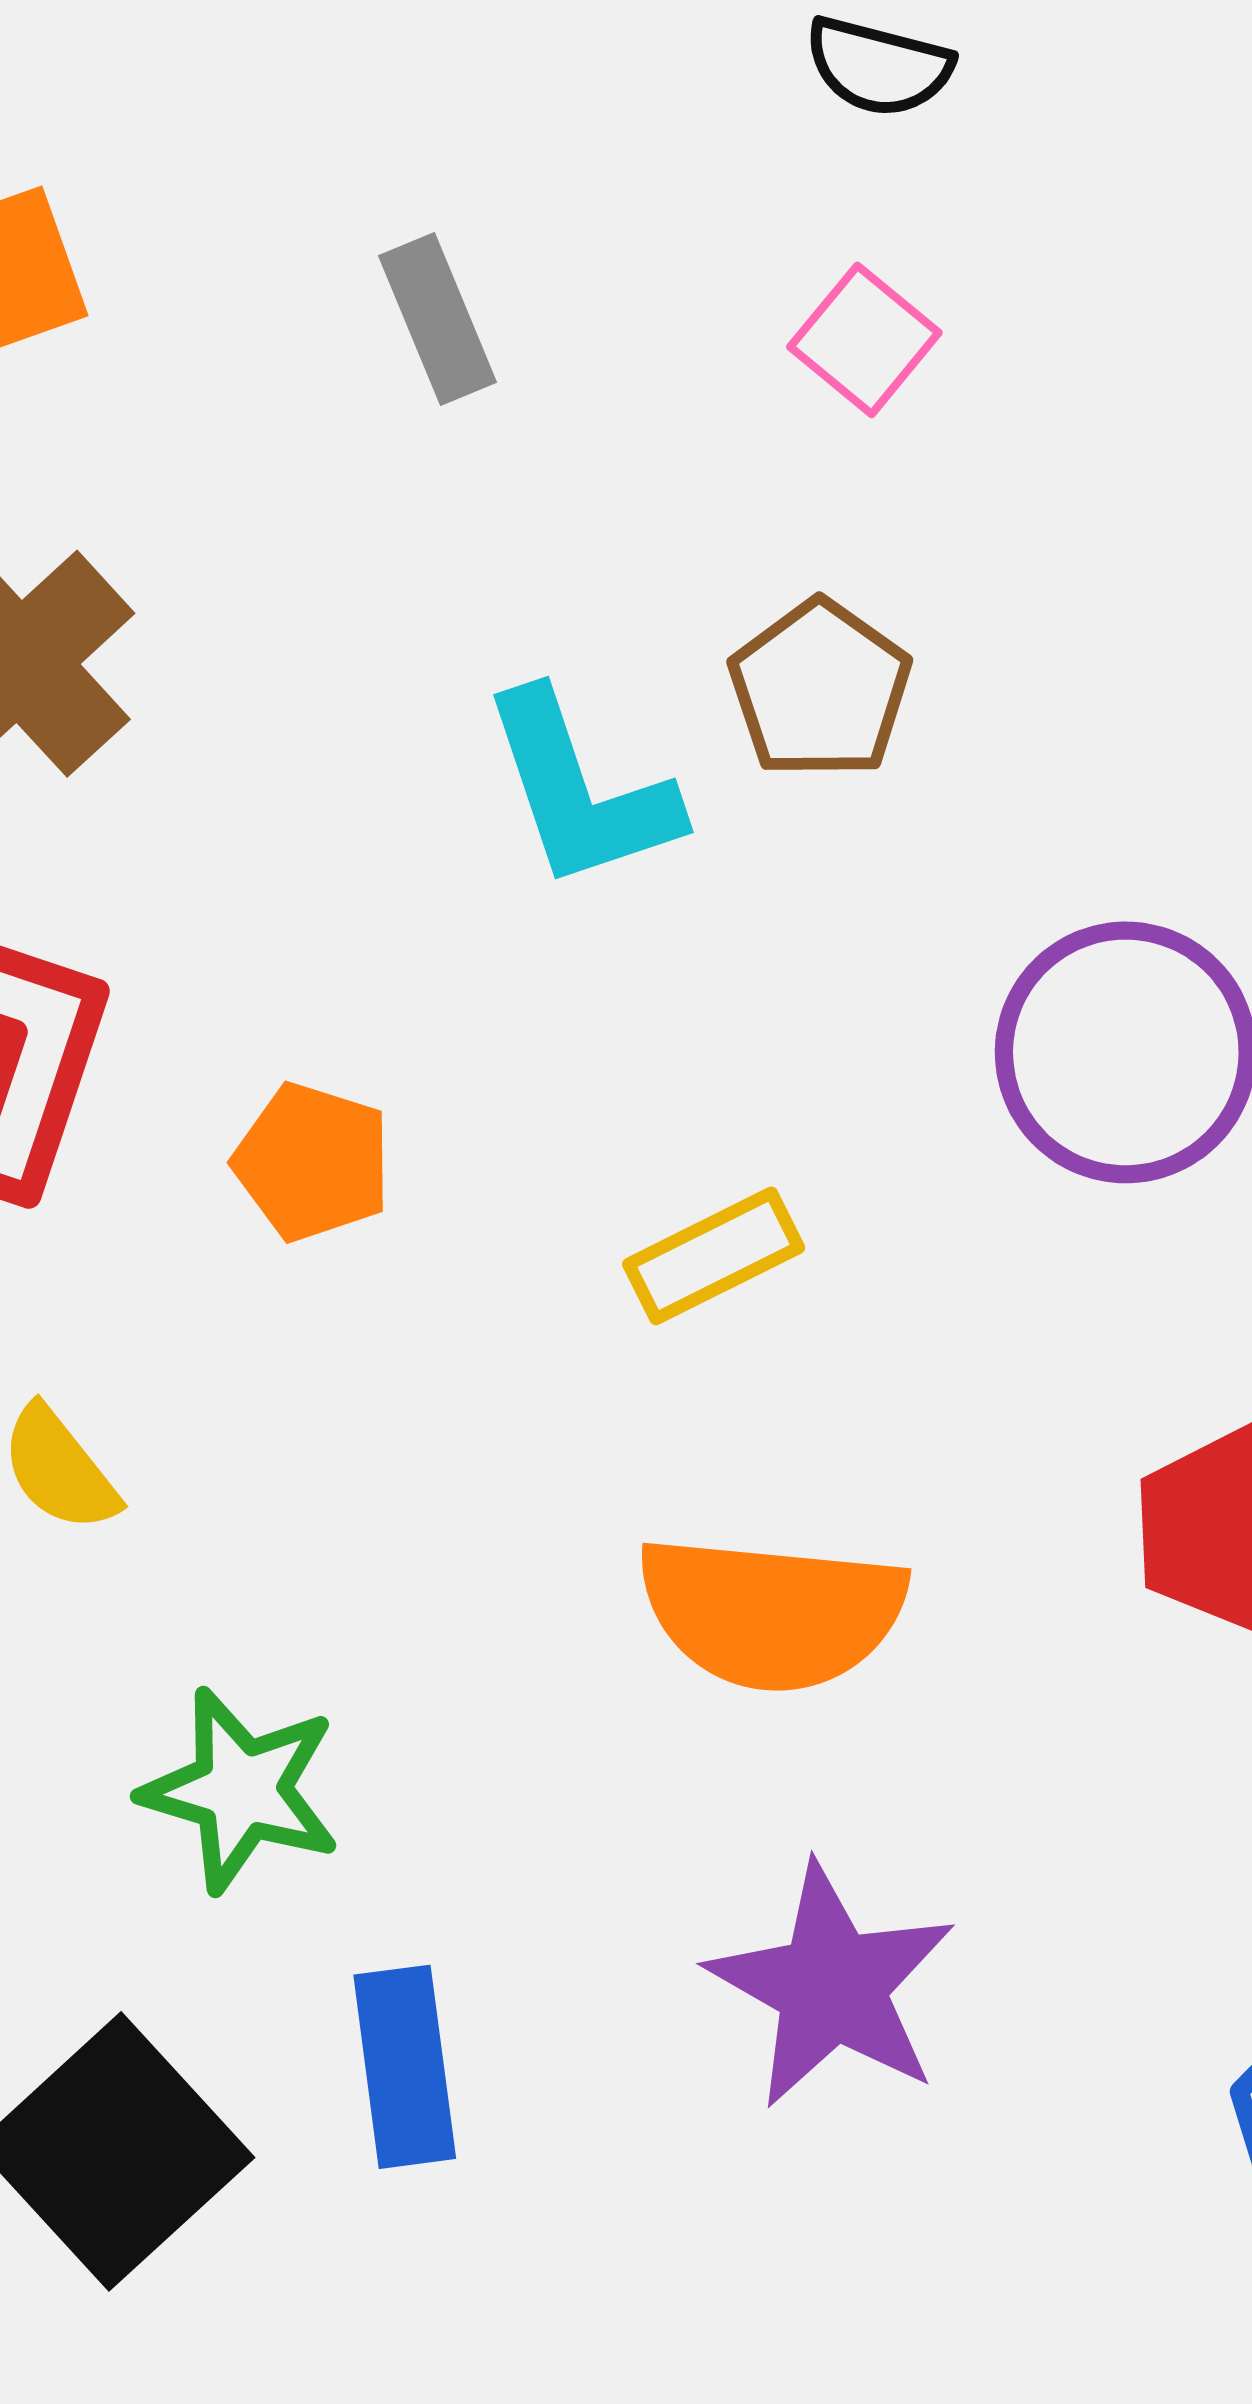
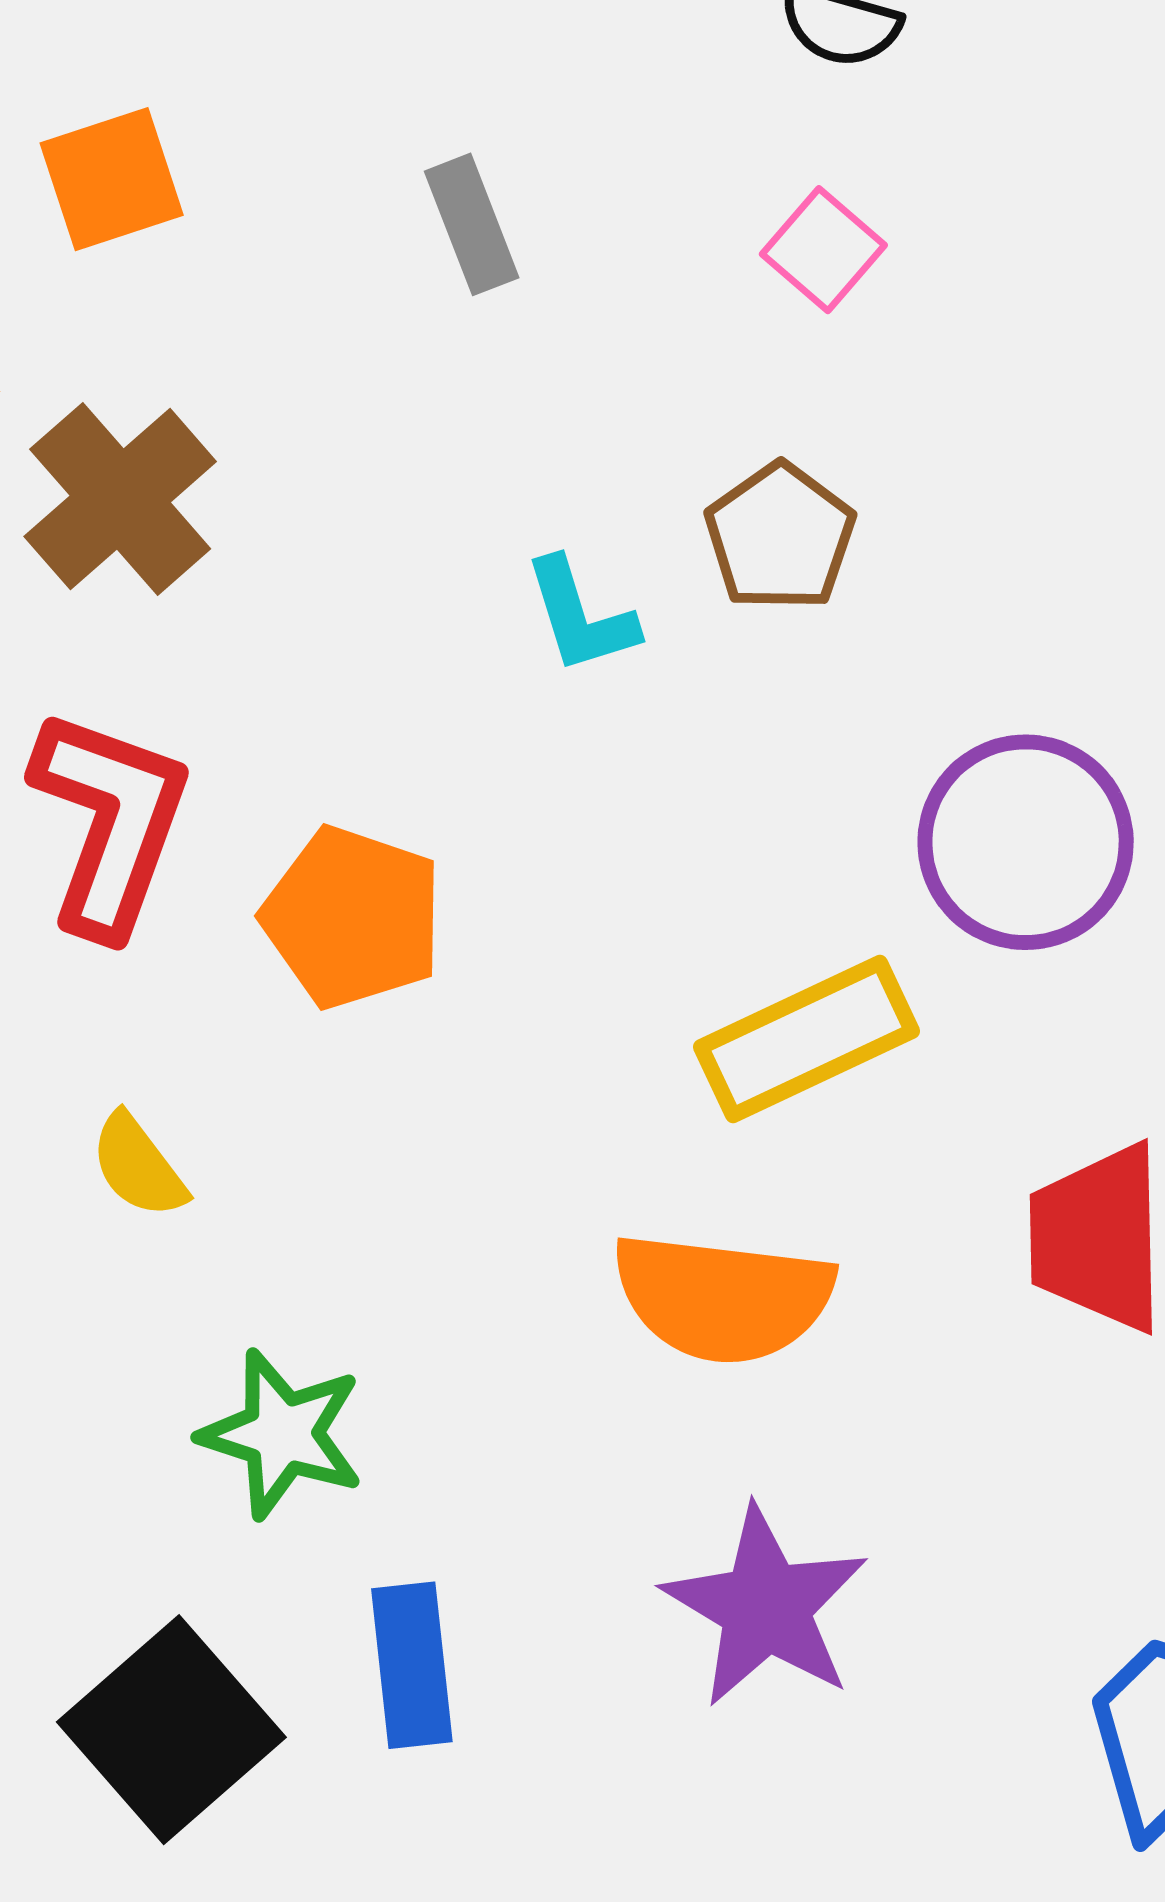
cyan L-shape: (580, 790) -> (581, 616), size x0.7
orange pentagon: (312, 1162) -> (353, 917), size x1.4
yellow rectangle: (714, 1256) -> (807, 1039), moved, size x1.5

